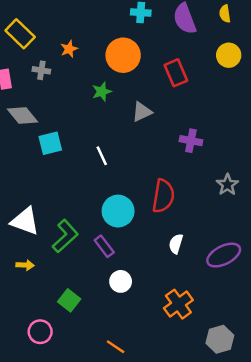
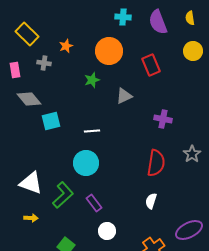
white line: (102, 156) -> (92, 131), turned -70
red semicircle: (163, 196) -> (156, 163), moved
cyan circle: (118, 211) -> (86, 163), moved
purple ellipse: (224, 255) -> (189, 230), moved

